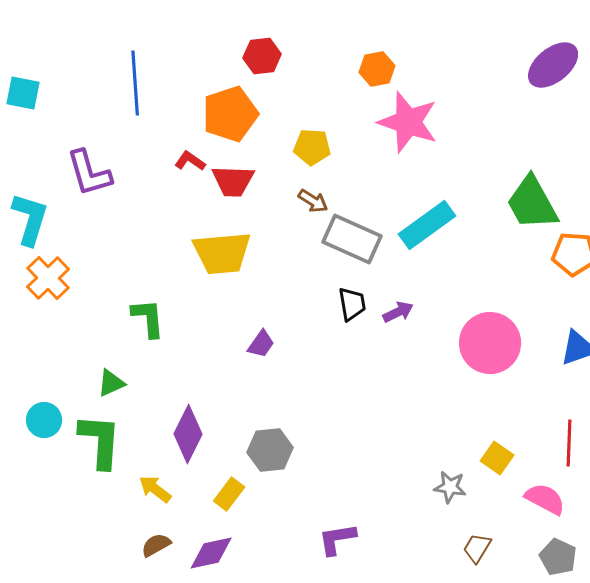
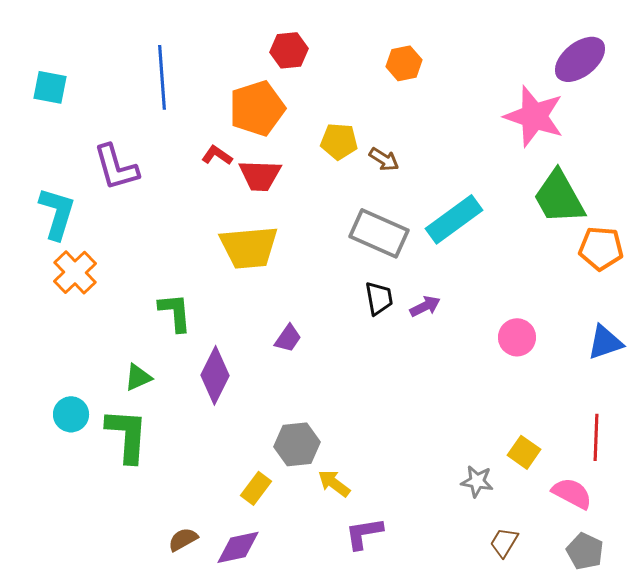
pink star: (408, 122) -> (534, 116), moved
brown arrow: (313, 201) -> (384, 159), moved
pink circle: (490, 343) -> (517, 337), size x0.6
purple diamond: (188, 434) -> (215, 375), moved
yellow arrow: (155, 489) -> (334, 483), moved

